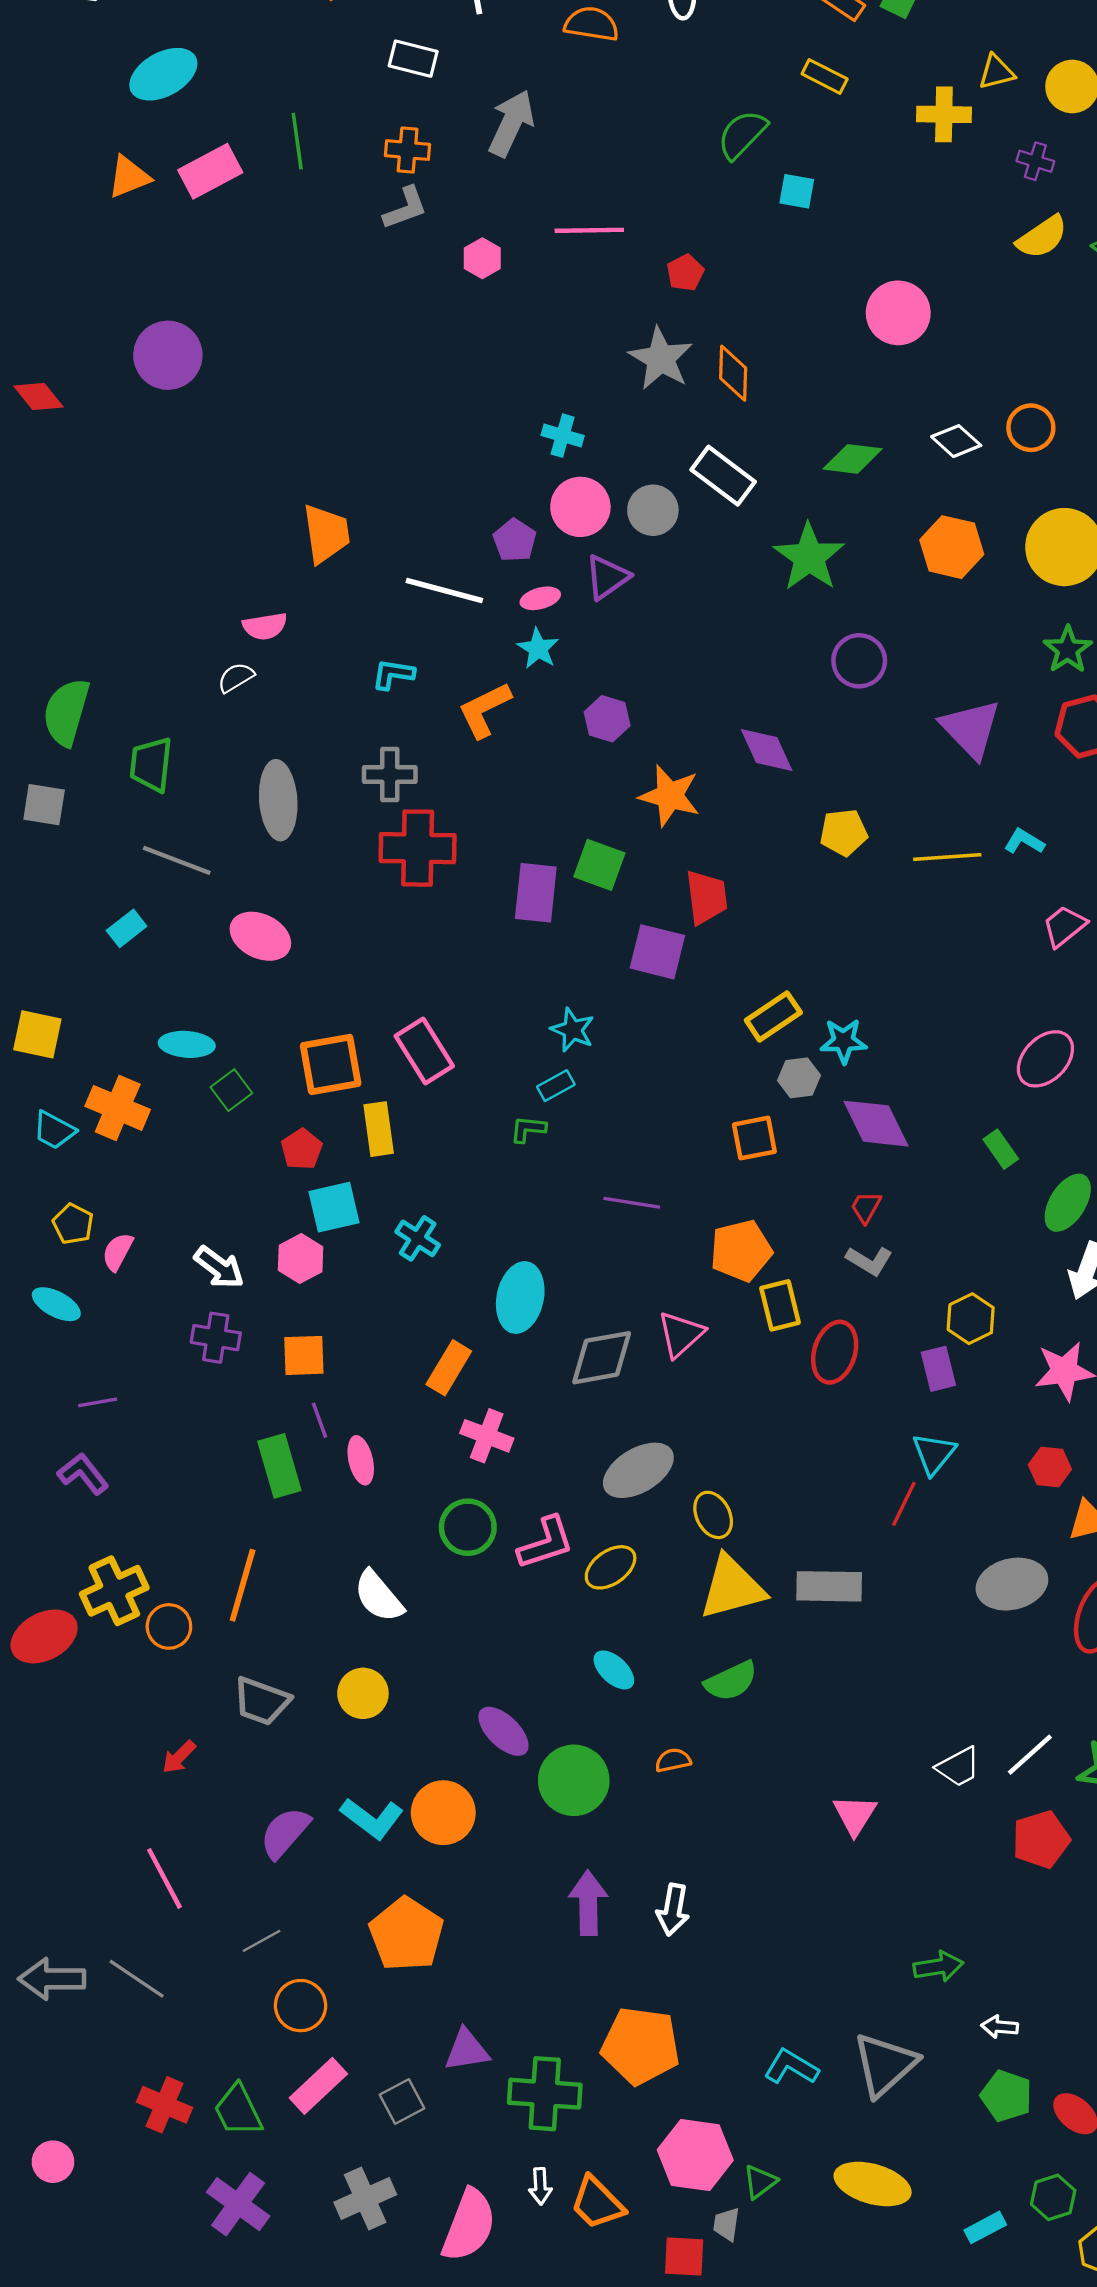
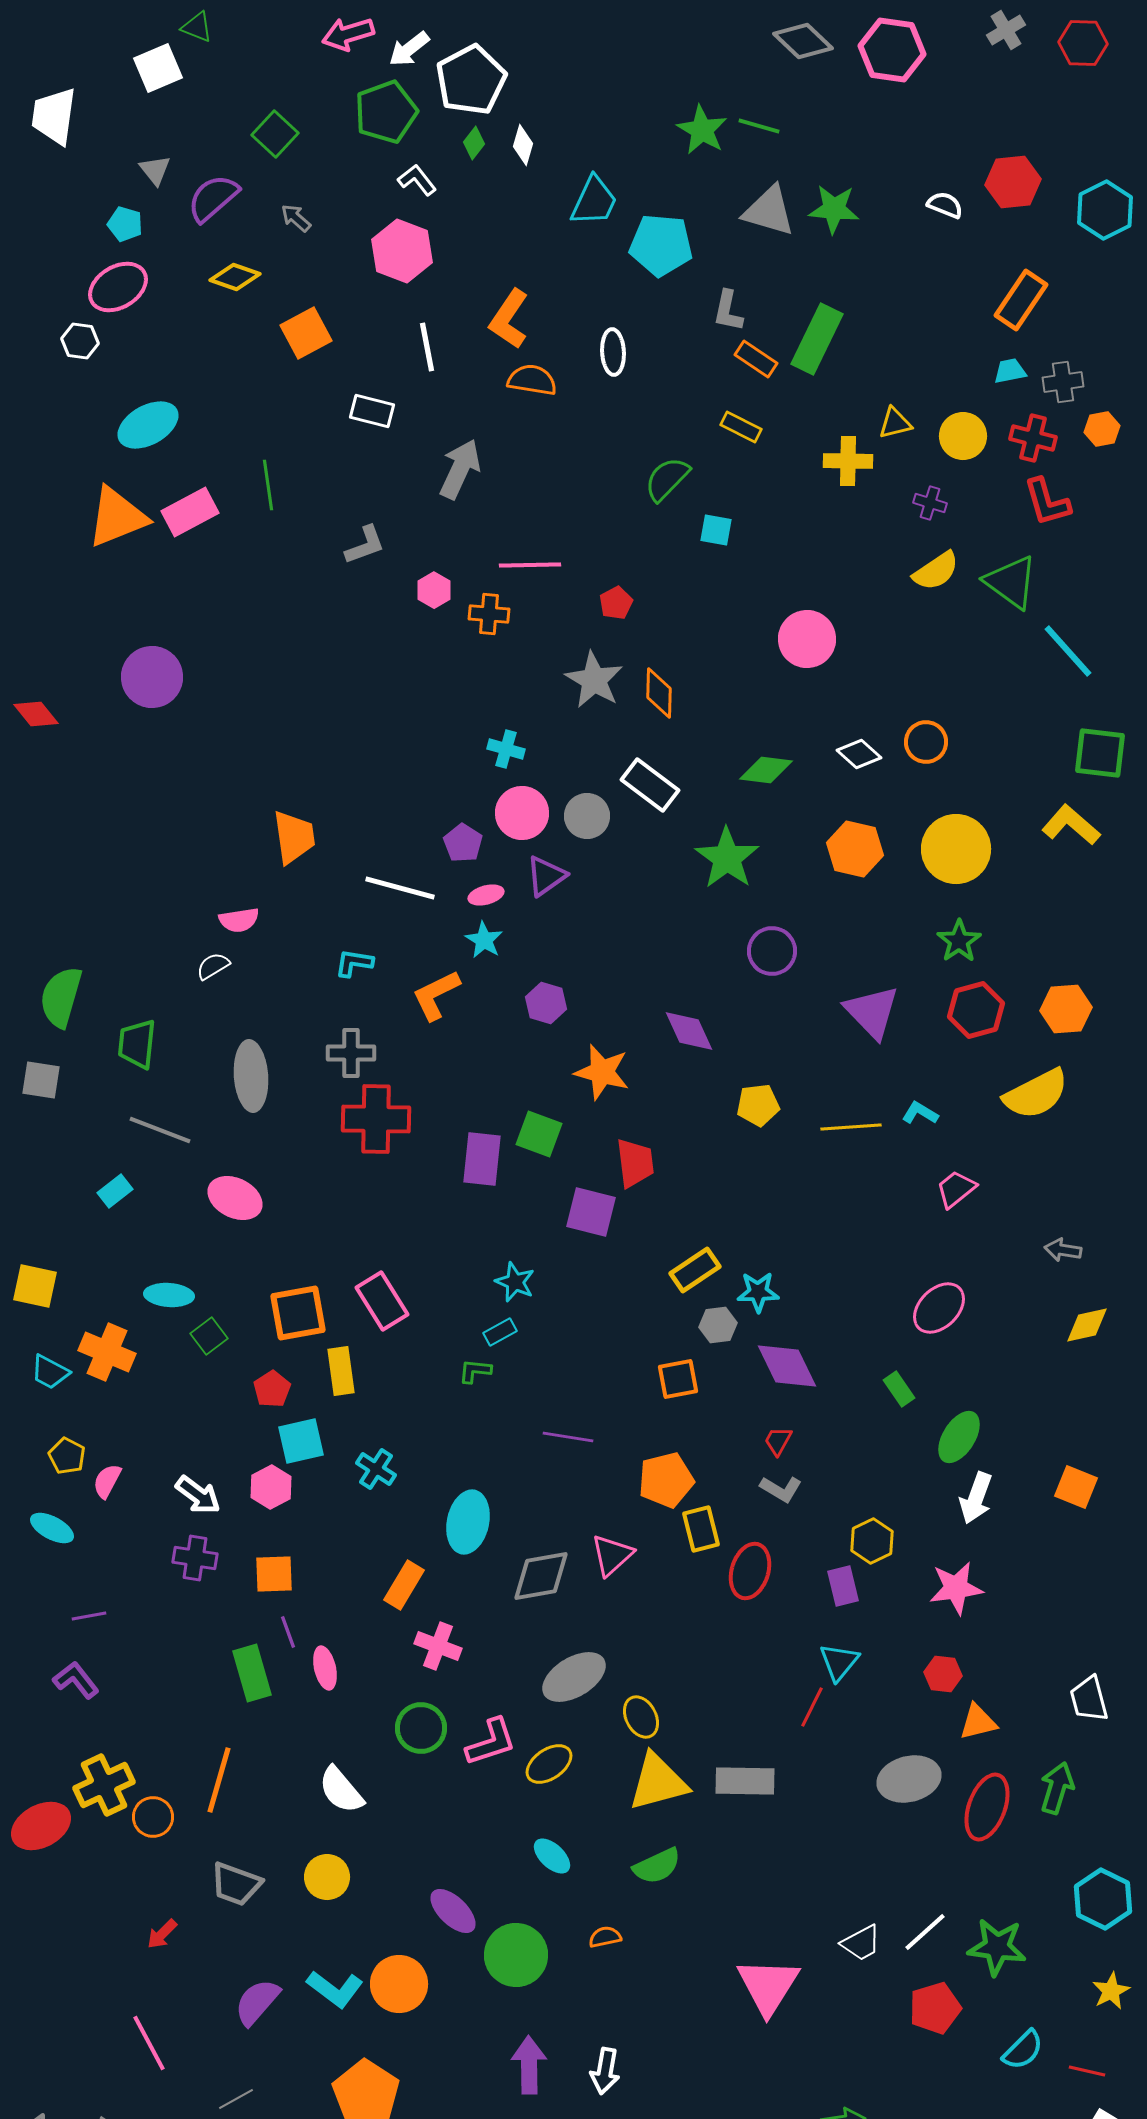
orange cross: (408, 150) -> (489, 614), moved
orange triangle: (129, 177) -> (117, 517), size x1.6
pink triangle: (855, 1815) -> (768, 1986), size x1.6

